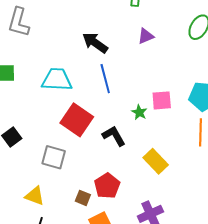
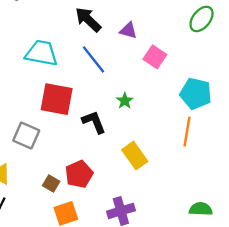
purple triangle: (146, 36) -> (128, 30), moved, turned 30
blue line: (105, 79) -> (93, 59), turned -32
pink square: (162, 100) -> (155, 57), moved, turned 30
red square: (77, 120) -> (57, 99), turned -32

